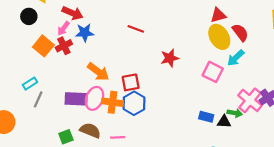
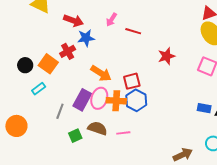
black circle: (29, 16) -> (25, 65), moved
pink arrow: (63, 28) -> (111, 20), moved
orange square: (43, 46) -> (48, 64), moved
gray line: (38, 99) -> (60, 111), moved
purple rectangle: (76, 99) -> (82, 100), turned -60

